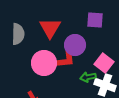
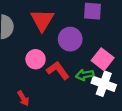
red L-shape: (65, 60) -> (58, 70), moved, turned -120
pink circle: (44, 63) -> (36, 59), size x0.7

